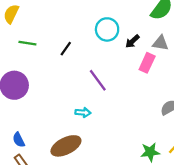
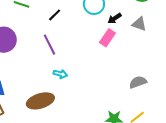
pink rectangle: (147, 63) -> (107, 38), moved
purple line: (98, 80) -> (49, 45), moved

